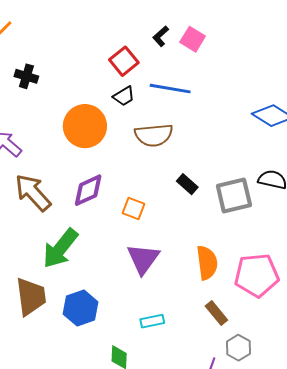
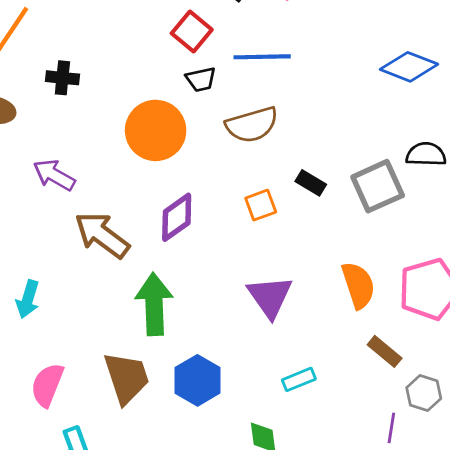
black trapezoid: (124, 96) -> (201, 79), turned 30
orange square: (134, 209) -> (261, 205), moved, turned -30
green arrow: (60, 248) -> (154, 304), turned 150

